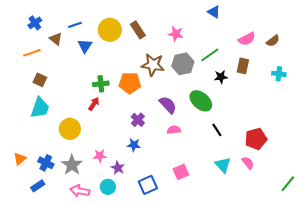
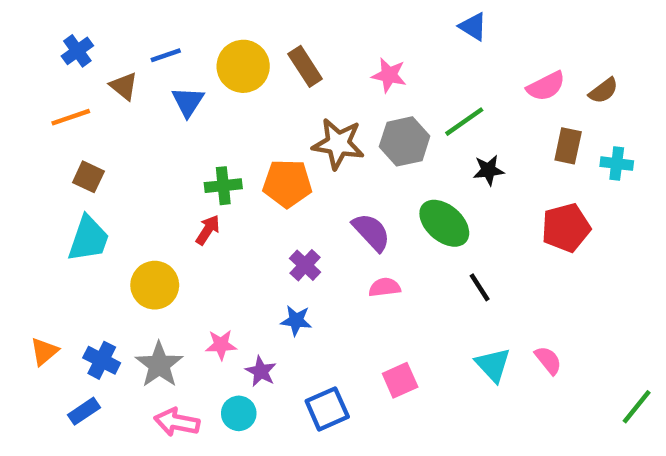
brown rectangle: (243, 66) -> (568, 146), moved
red pentagon: (256, 139) -> (566, 228), moved

